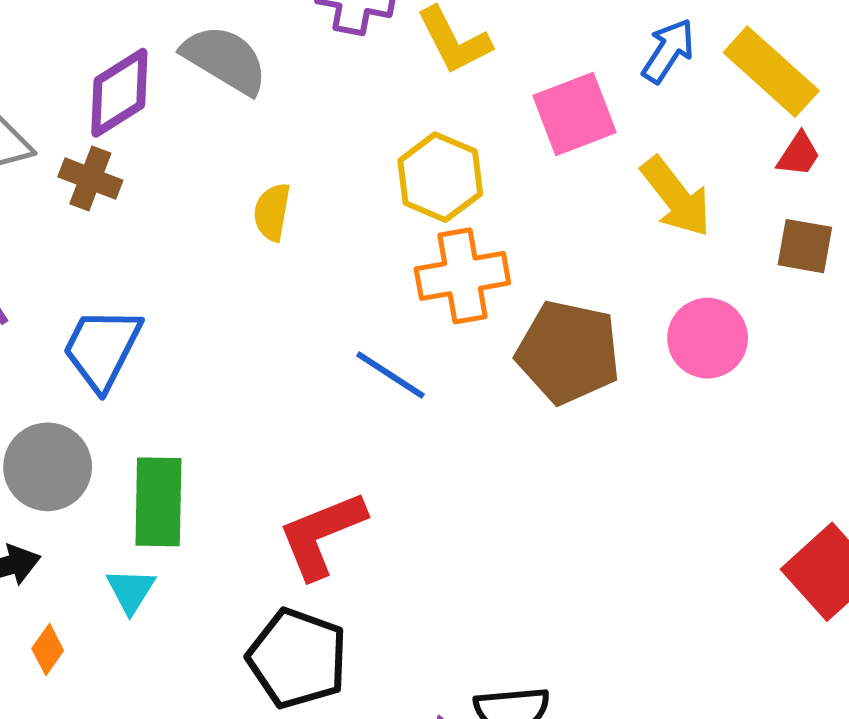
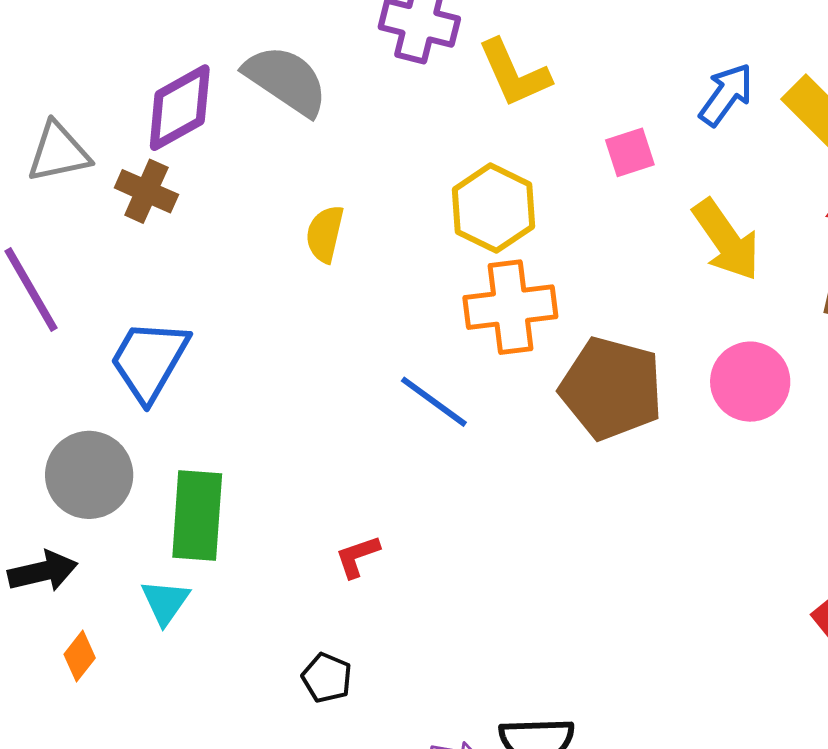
pink square: (575, 114) -> (630, 152), size x0.6
red L-shape: (322, 535) -> (357, 556), size x0.5
black pentagon: (297, 658) -> (327, 678), size x0.5

